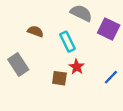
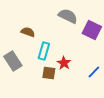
cyan rectangle: (67, 42) -> (44, 51), moved, turned 42

